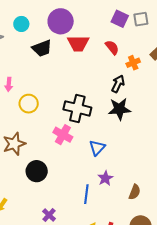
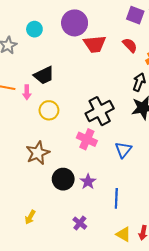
black trapezoid: (42, 48) -> (44, 75), moved
black cross: (77, 108) -> (100, 111), turned -36
purple star: (105, 178) -> (88, 182), moved

